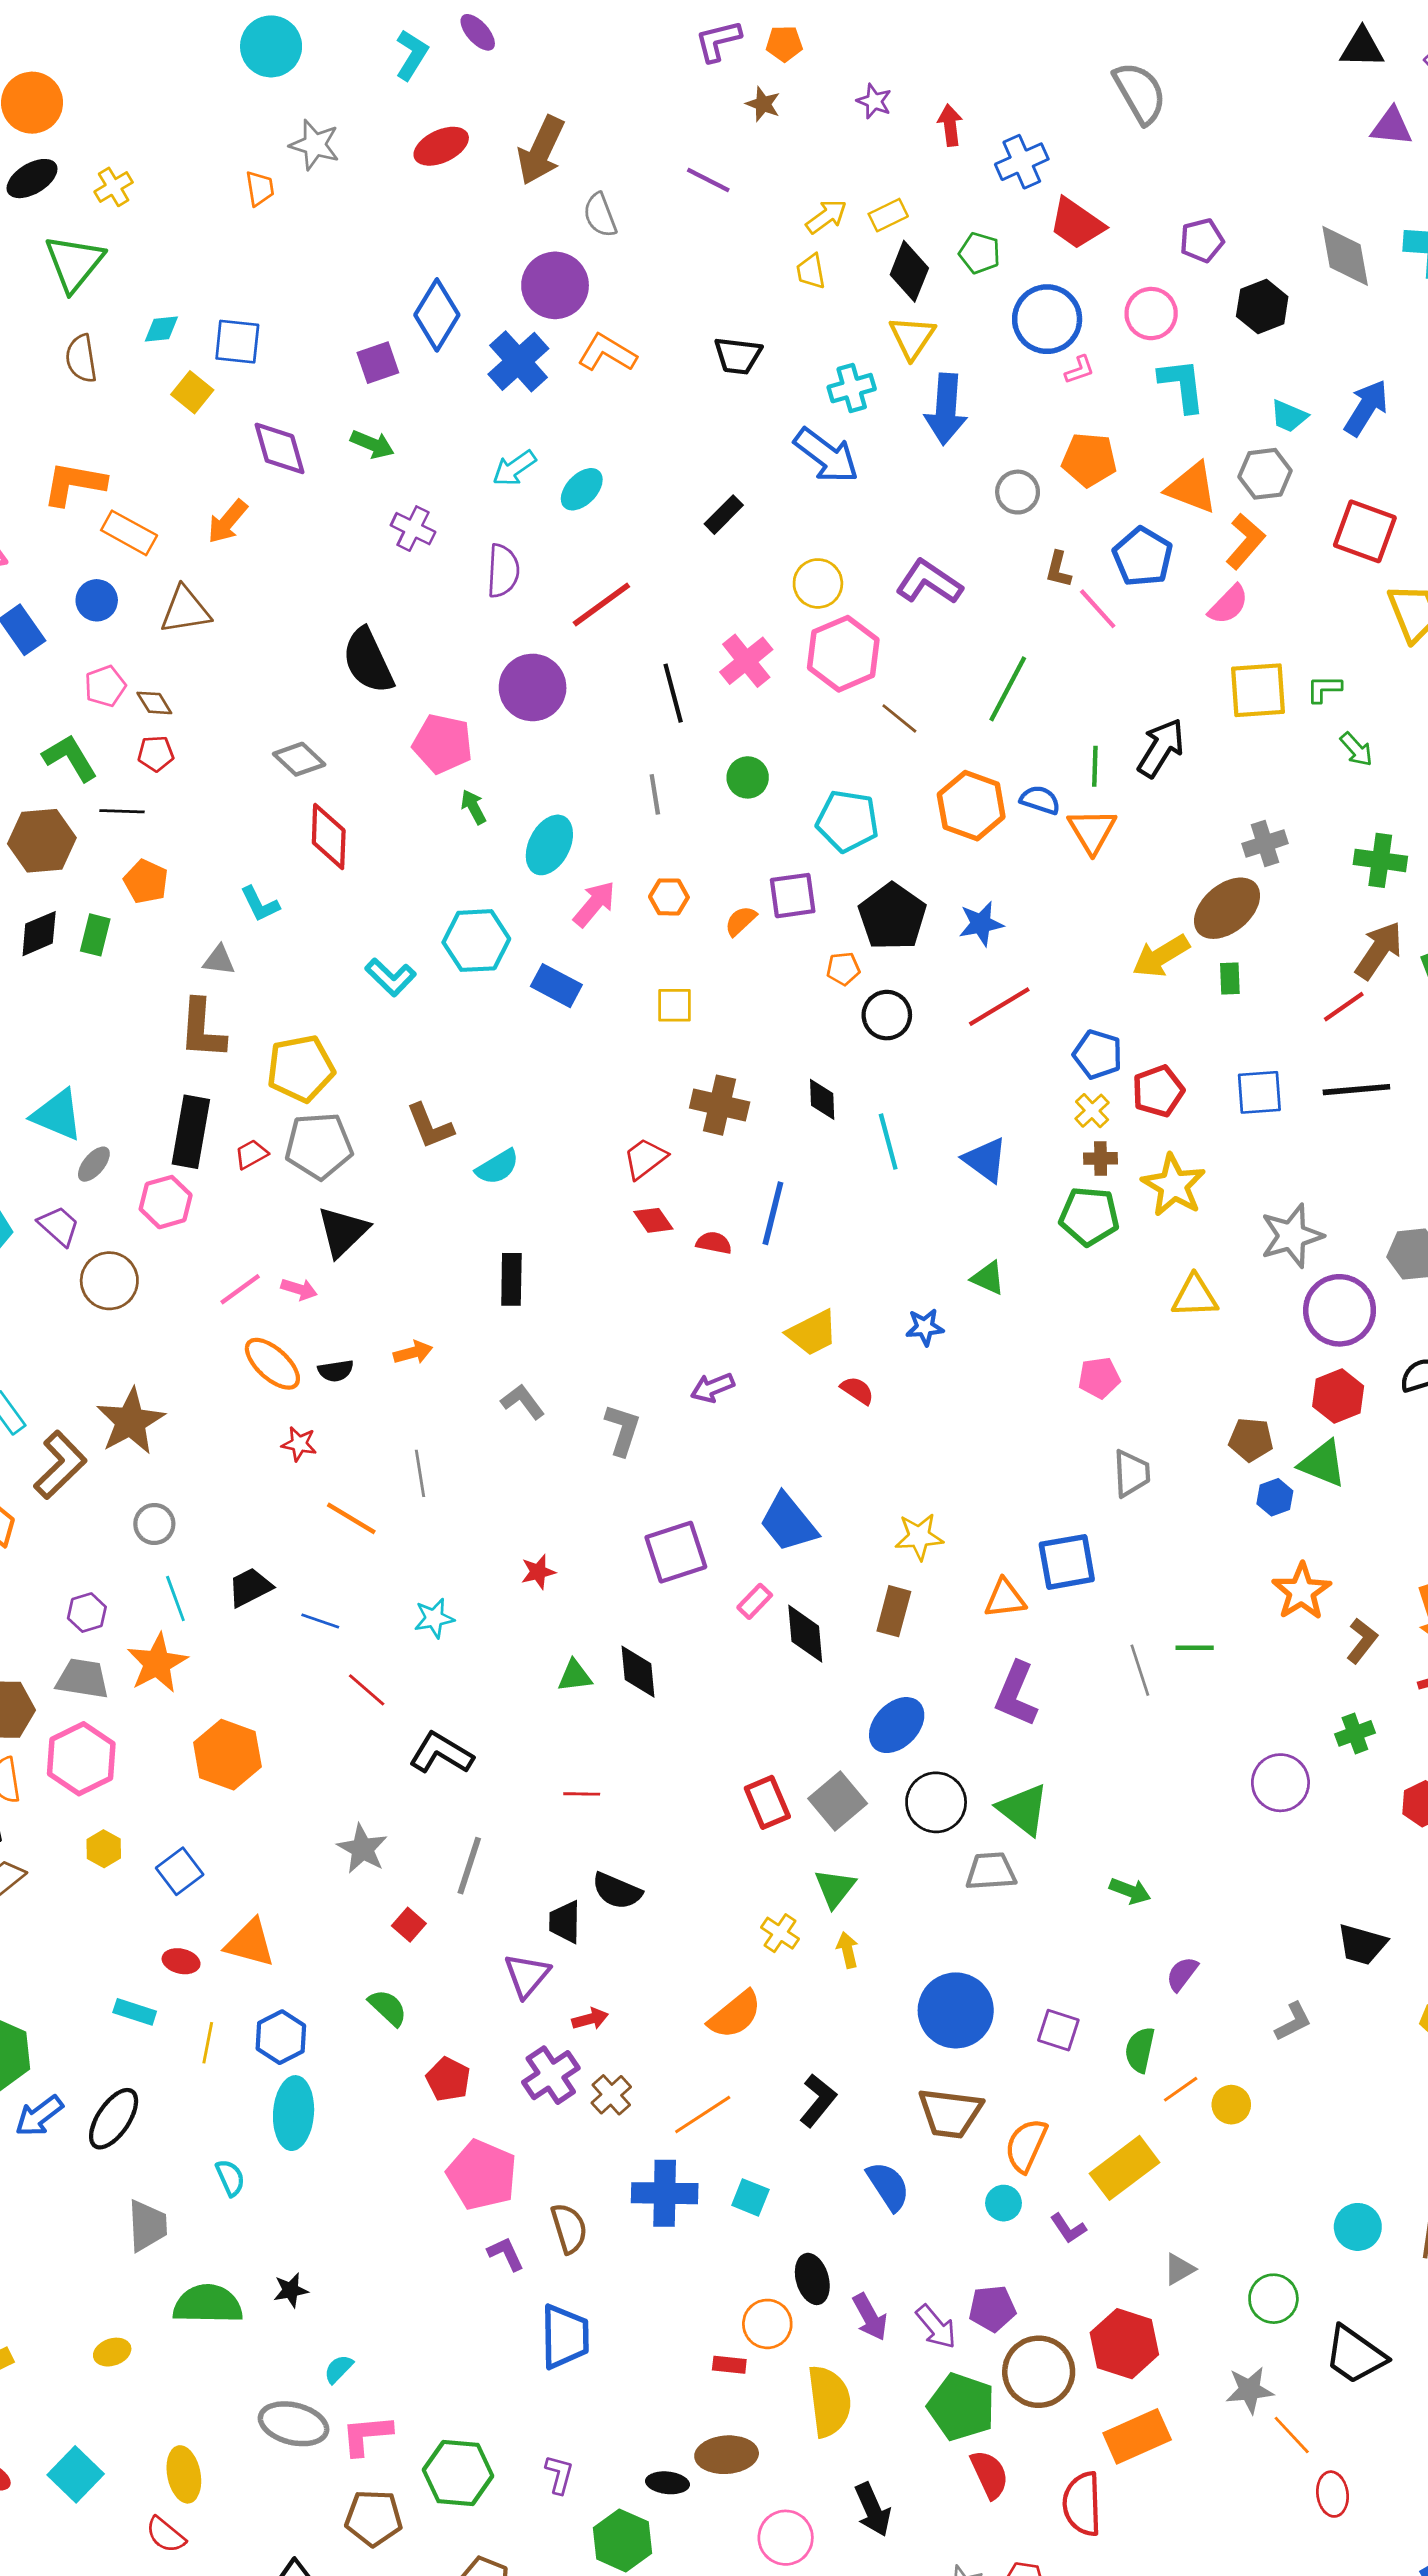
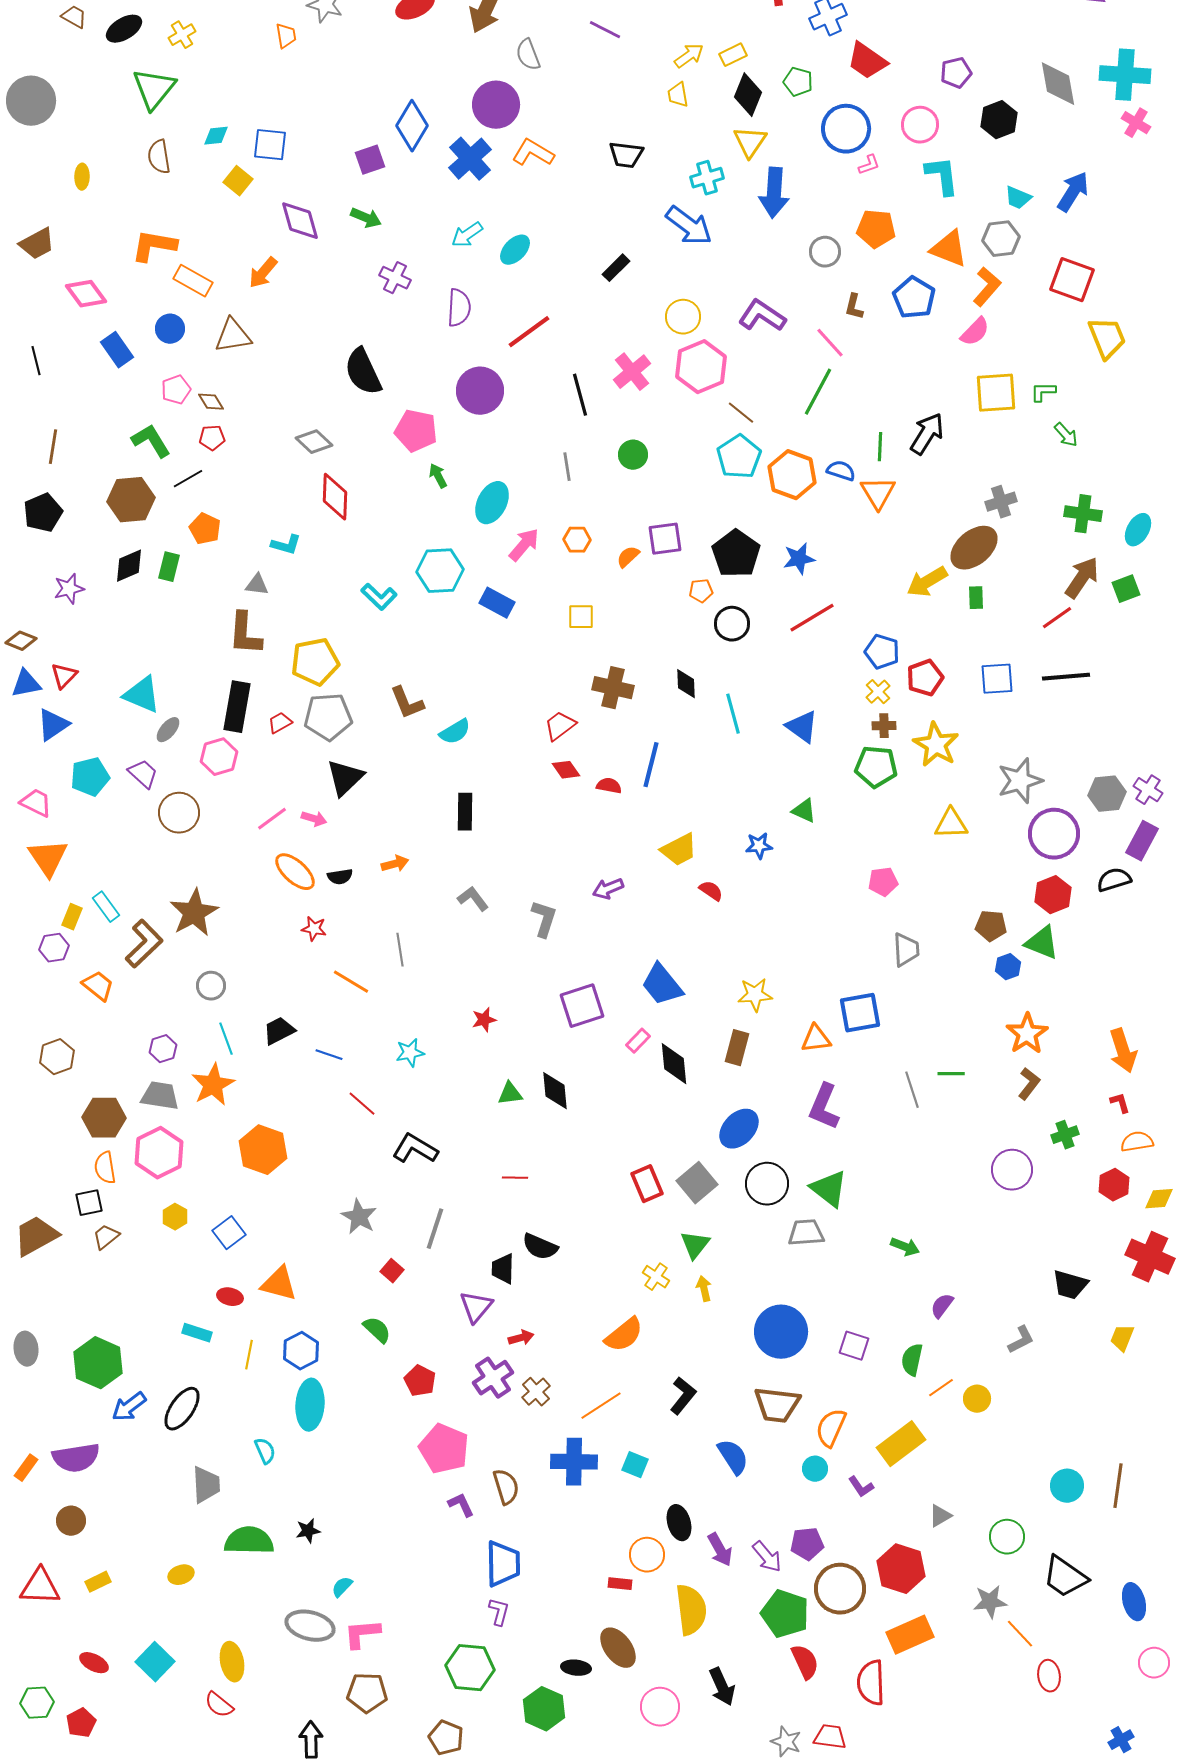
pink line: (1098, 609) -> (830, 343), moved
black line: (122, 811) -> (188, 479), turned -32
cyan pentagon: (847, 821) -> (739, 457), moved, turned 30
cyan L-shape: (260, 904) -> (286, 545), turned -48
brown L-shape: (1362, 1641) -> (1029, 1084), moved
brown ellipse: (727, 2455) -> (618, 1648), turned 57
green hexagon: (458, 2473) -> (470, 1668), moved
purple L-shape: (559, 2474) -> (499, 1612), moved

